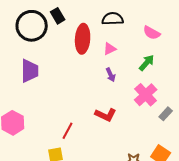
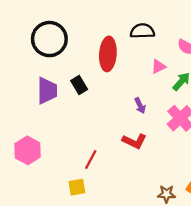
black rectangle: (58, 16) -> (79, 85), moved
pink triangle: (110, 49) -> (158, 67), moved
purple arrow: (111, 75) -> (140, 106), moved

